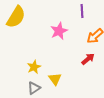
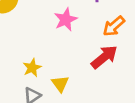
red arrow: (88, 59) -> (104, 57), size x1.5

